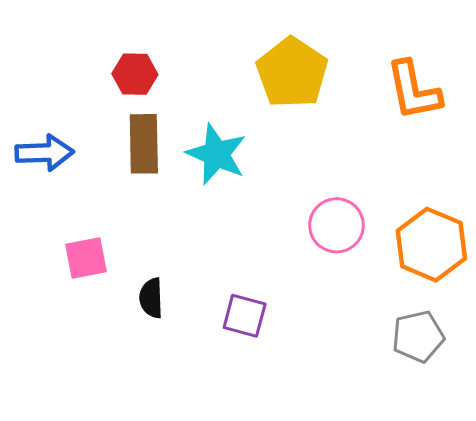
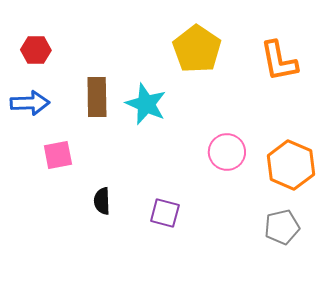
red hexagon: (135, 74) -> (36, 50), moved
pink square: (86, 258) -> (58, 155), moved

